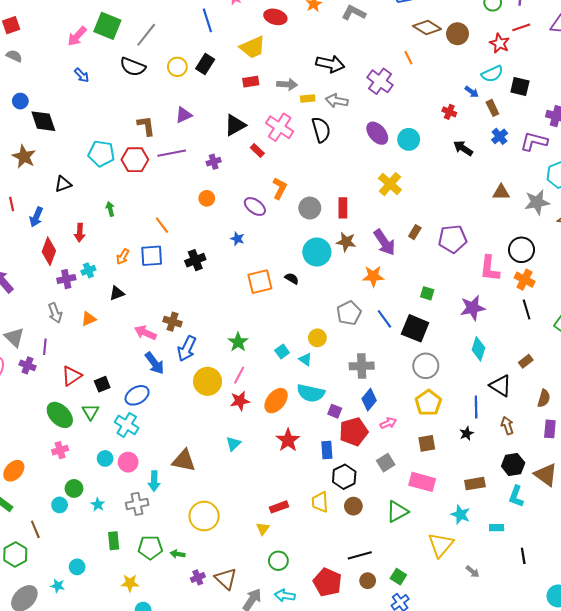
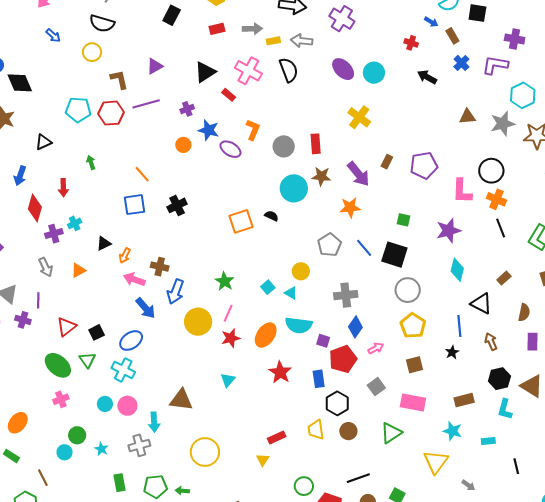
yellow circle: (177, 67) -> (92, 52), moved
blue star: (237, 239) -> (209, 130), moved, size x1.5
orange arrow: (123, 257) -> (125, 256), moved
green circle: (278, 561) -> (304, 486), moved

